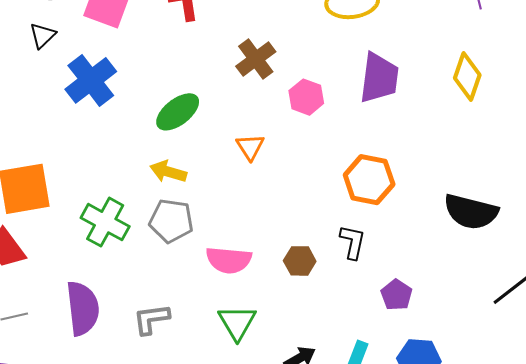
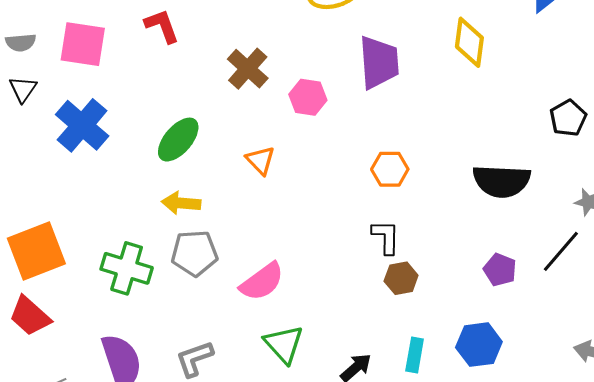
orange hexagon: (369, 180) -> (390, 169), size x0.7
pink semicircle: (229, 260) -> (262, 282), turned -30
brown hexagon: (300, 261) -> (401, 278), moved
purple pentagon: (396, 295) -> (500, 270), moved

